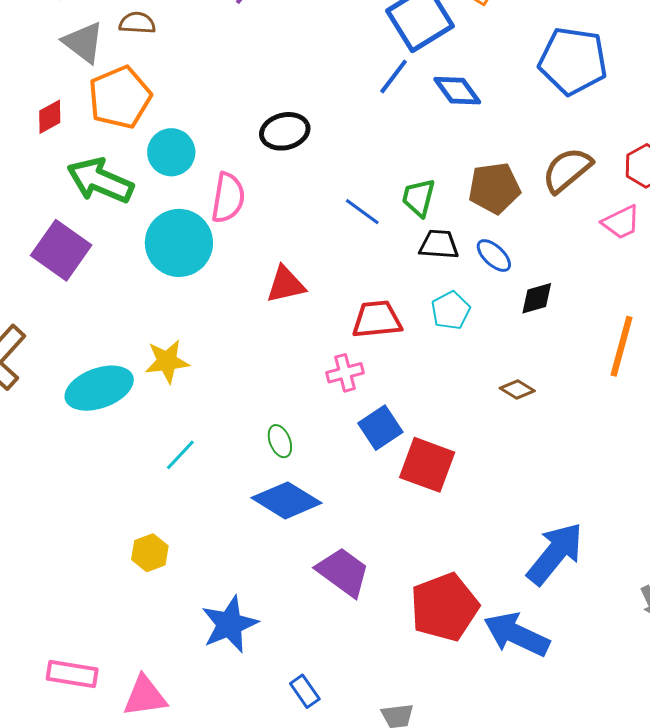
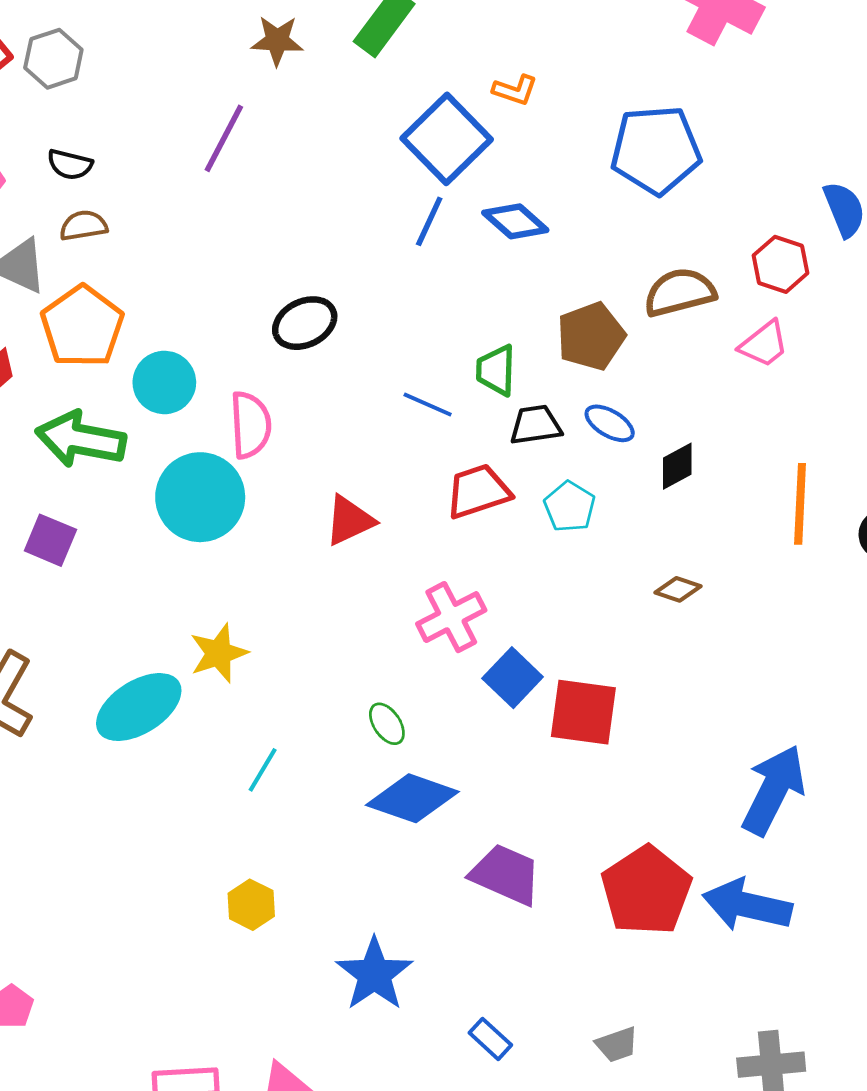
brown semicircle: (567, 170) -> (680, 292), turned 38
purple square: (61, 250) -> (50, 540), size x0.7
red trapezoid: (377, 319) -> (478, 491), moved
pink cross: (345, 373) -> (451, 617), size x1.4

